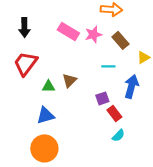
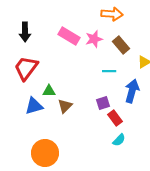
brown triangle: (69, 80) -> (65, 106), moved
blue triangle: (45, 115) -> (34, 106), moved

